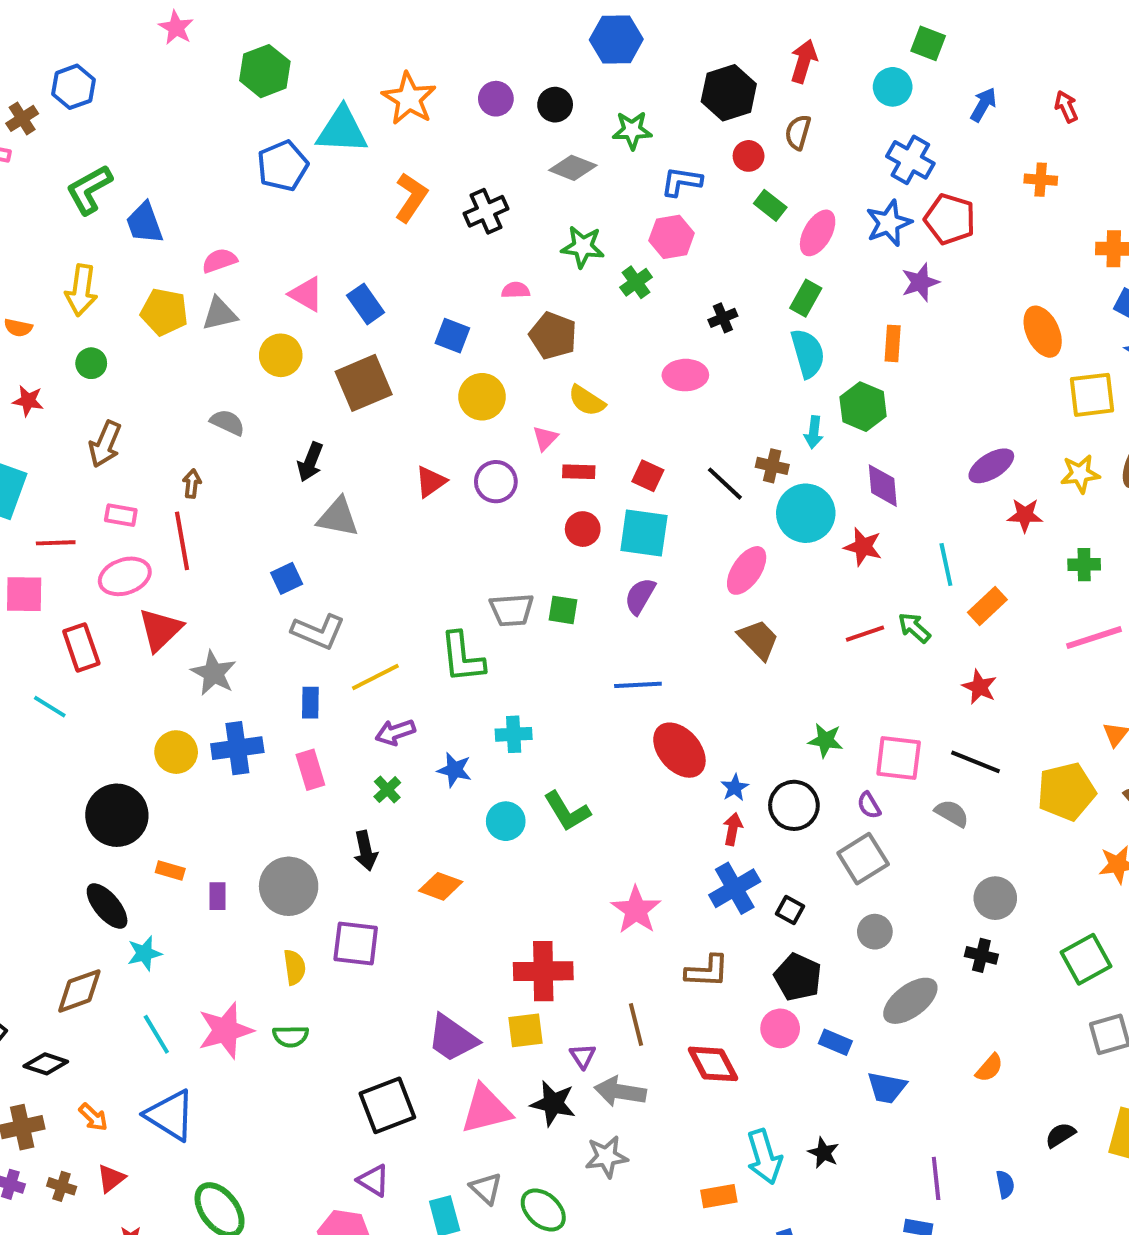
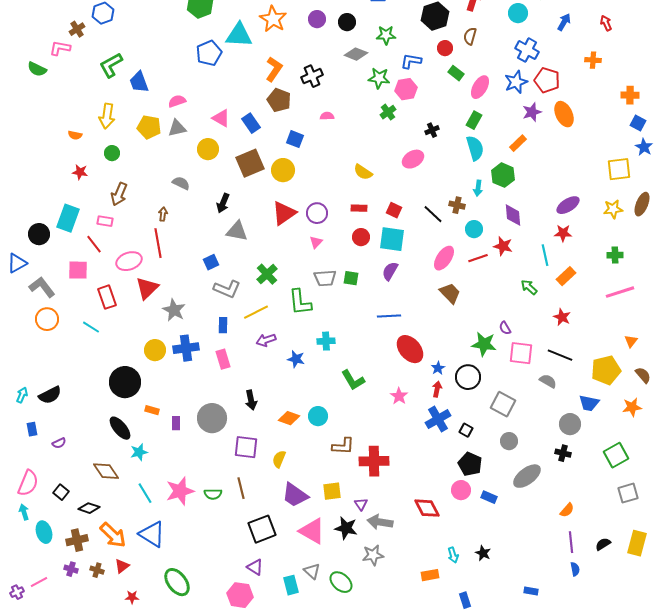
green star: (583, 247) -> (379, 78), moved
orange ellipse: (1043, 332) -> (564, 114), moved
brown pentagon: (553, 336) -> (279, 100), moved
orange rectangle: (893, 343) -> (518, 143), turned 42
pink ellipse: (685, 375) -> (413, 159), turned -30
yellow circle: (482, 397) -> (283, 170), moved
pink triangle: (545, 438) -> (316, 242), moved
red triangle: (431, 482) -> (284, 213), size x1.5
cyan circle: (806, 513) -> (474, 229), size x0.6
pink rectangle: (121, 515) -> (105, 221), moved
red star: (1025, 515) -> (563, 233), moved
red line: (56, 543) -> (94, 244), turned 54
red line: (865, 634) -> (478, 258), moved
green star: (826, 740) -> (484, 344), size x1.4
green cross: (387, 790) -> (267, 274), moved, size x1.5
purple semicircle: (869, 805) -> (505, 328), moved
cyan circle: (506, 821) -> (318, 416), moved
gray square: (863, 859) -> (503, 404), turned -30
pink star: (636, 910) -> (399, 396), moved, size x0.7
yellow semicircle: (295, 967) -> (279, 459), moved, turned -150
red cross: (543, 971) -> (374, 461), moved
brown L-shape: (707, 971) -> (343, 446), moved
brown diamond: (79, 991) -> (106, 471), turned 76
brown line: (636, 1024) -> (241, 488), moved
blue trapezoid: (887, 1088) -> (589, 403), moved
pink triangle: (486, 1109) -> (312, 531), turned 44
orange arrow: (93, 1117) -> (113, 535), size x1.8
cyan arrow: (764, 1157) -> (453, 555), size x0.6
purple line: (936, 1178) -> (571, 542), moved

